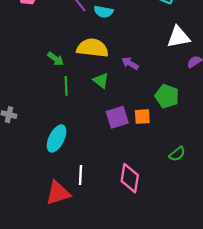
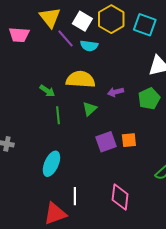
purple arrow: (130, 63) -> (116, 92), turned -42
green triangle: (101, 81) -> (90, 109), turned 42
green pentagon: (167, 96) -> (149, 99), moved, turned 30

